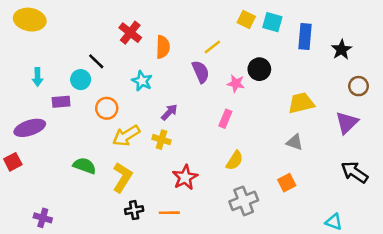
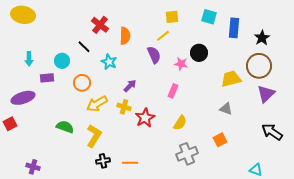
yellow square: (246, 20) -> (172, 17), moved, turned -32
black line: (96, 61) -> (84, 47), moved
brown circle: (358, 86) -> (259, 66), moved, size x1.6
red star: (185, 177) -> (145, 118), moved

